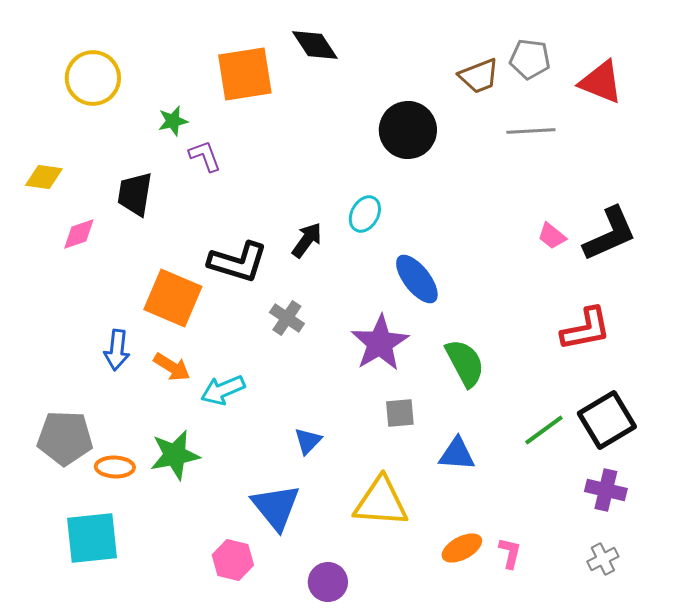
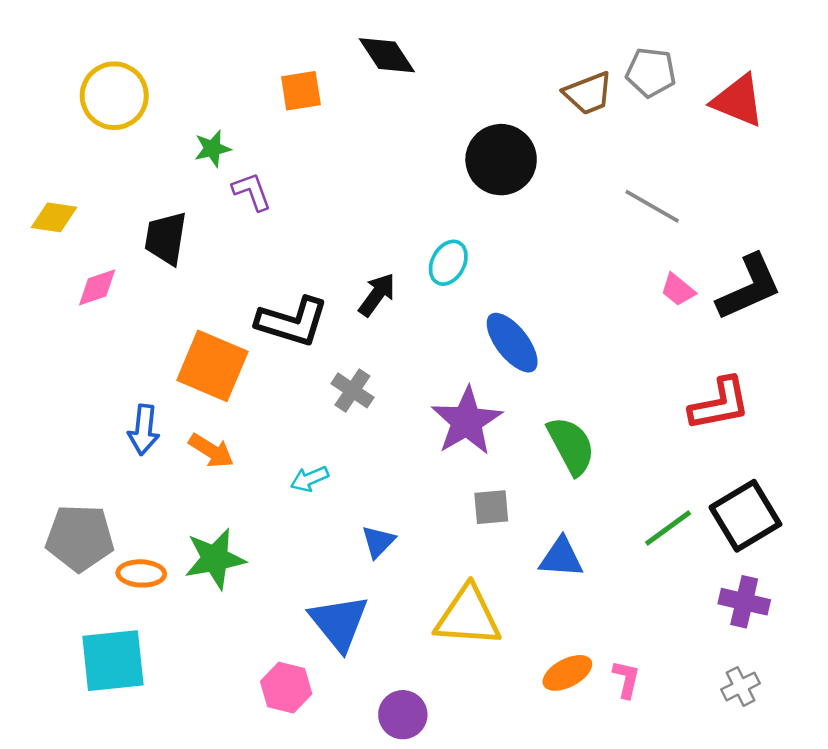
orange square: (245, 74) -> (301, 91), size x0.6
gray line: (531, 131) -> (652, 206), moved, turned 33
cyan arrow: (223, 390) -> (309, 479), moved, size x0.7

